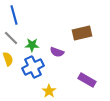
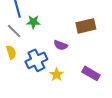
green star: (32, 45) -> (33, 22), moved
yellow star: (49, 91) -> (57, 74), moved

